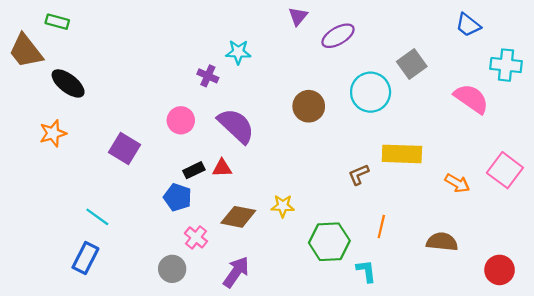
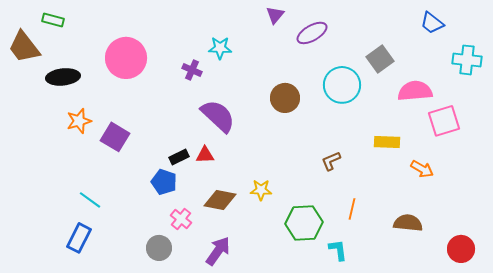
black ellipse: (68, 83) -> (63, 77), turned -44
pink semicircle: (471, 99) -> (415, 91), moved, turned -40
pink circle: (181, 120) -> (126, 58), moved, size x1.6
orange star: (53, 133) -> (79, 121), moved
yellow rectangle: (402, 154) -> (387, 142), moved, size x0.7
pink square: (505, 170) -> (444, 121), moved, turned 36

